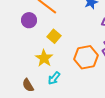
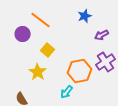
cyan arrow: (54, 78) -> (67, 92), moved

